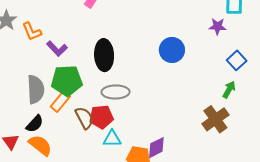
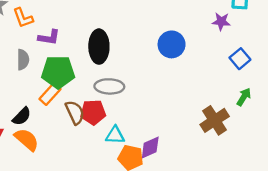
purple L-shape: (57, 49) -> (49, 37), turned -40
gray semicircle: (36, 89) -> (23, 60), moved, size x0.7
green arrow: (229, 90) -> (244, 97), moved
cyan triangle: (112, 139) -> (115, 135), moved

